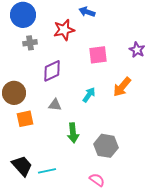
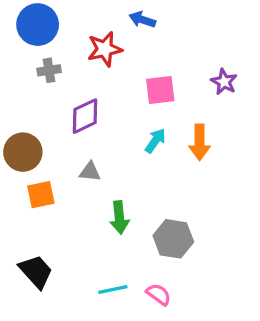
orange arrow: (122, 87) -> (200, 142), turned -40
cyan arrow: (89, 95) -> (155, 141), moved
cyan line: (47, 171) -> (113, 289), moved

